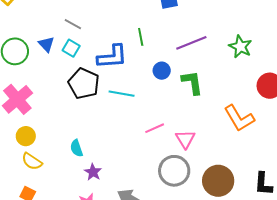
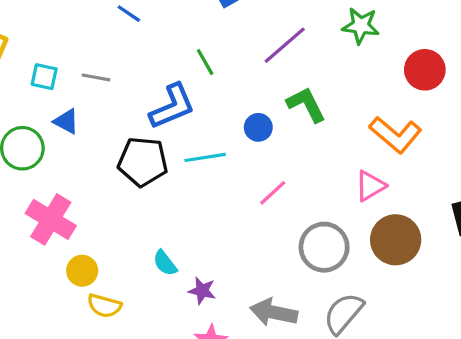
cyan square: (71, 48) -> (44, 77), moved
blue circle: (162, 71) -> (258, 127), moved
pink triangle: (185, 139) -> (370, 186), moved, turned 50

